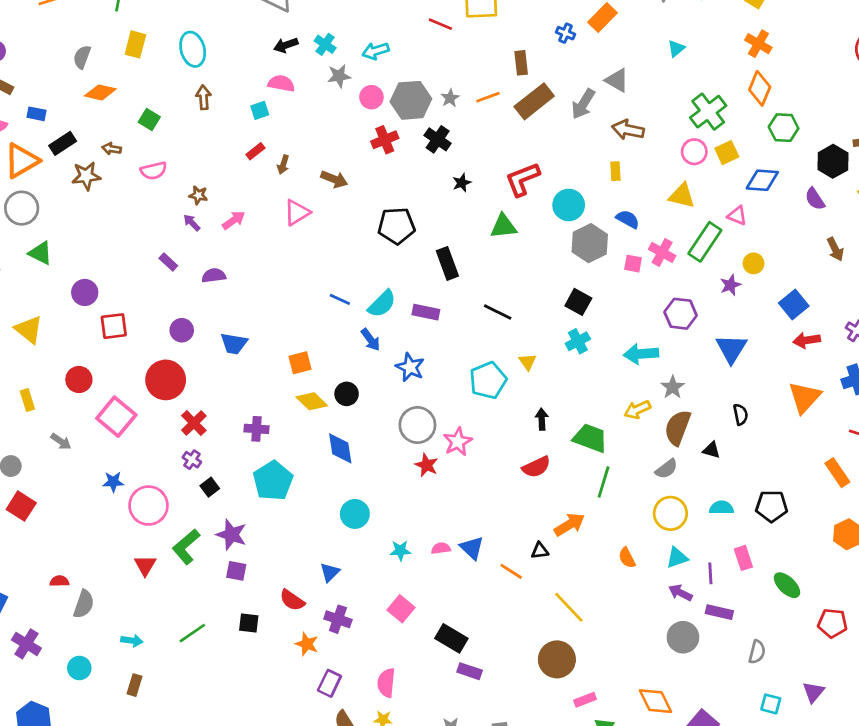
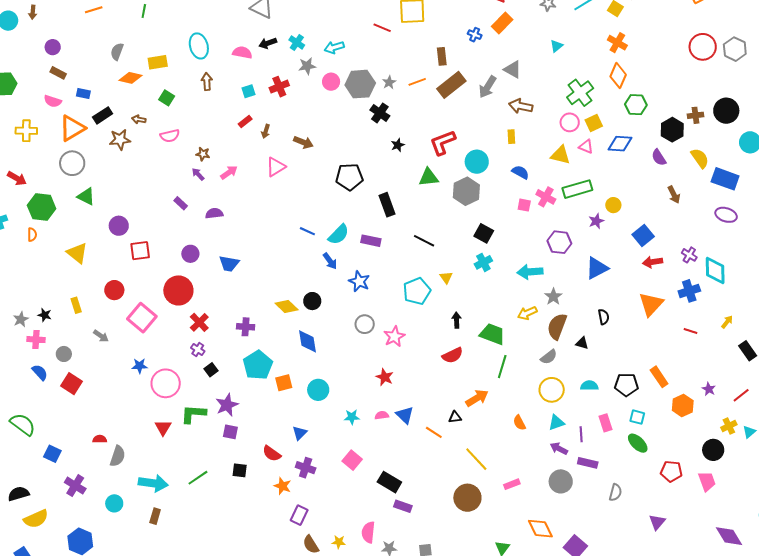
yellow rectangle: (135, 44) -> (158, 62), moved, turned 66
pink semicircle: (281, 83) -> (242, 53), moved
red cross: (385, 140) -> (279, 87), moved
pink triangle: (737, 216) -> (586, 147), moved
green rectangle: (705, 242) -> (577, 189), turned 40
gray hexagon: (590, 243) -> (466, 191), moved
blue triangle: (731, 349) -> (597, 268), turned 30
orange square: (300, 363) -> (284, 383), moved
gray circle: (417, 425) -> (365, 324), size x0.7
red star: (427, 465) -> (385, 377), moved
orange rectangle: (837, 473) -> (659, 377), moved
purple star: (231, 535) -> (227, 405), turned 30
green L-shape: (186, 547) -> (193, 414), turned 44
cyan arrow: (132, 641) -> (153, 483), size x1.8
pink semicircle: (386, 683) -> (368, 532), moved
pink rectangle: (585, 700) -> (512, 484), moved
cyan square: (771, 704) -> (637, 417), moved

